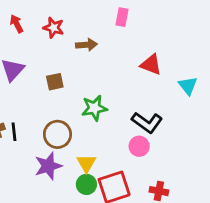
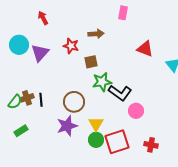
red star: (54, 28) -> (71, 46), moved
brown square: (55, 82) -> (91, 62), moved
black L-shape: (147, 123) -> (120, 93), moved

